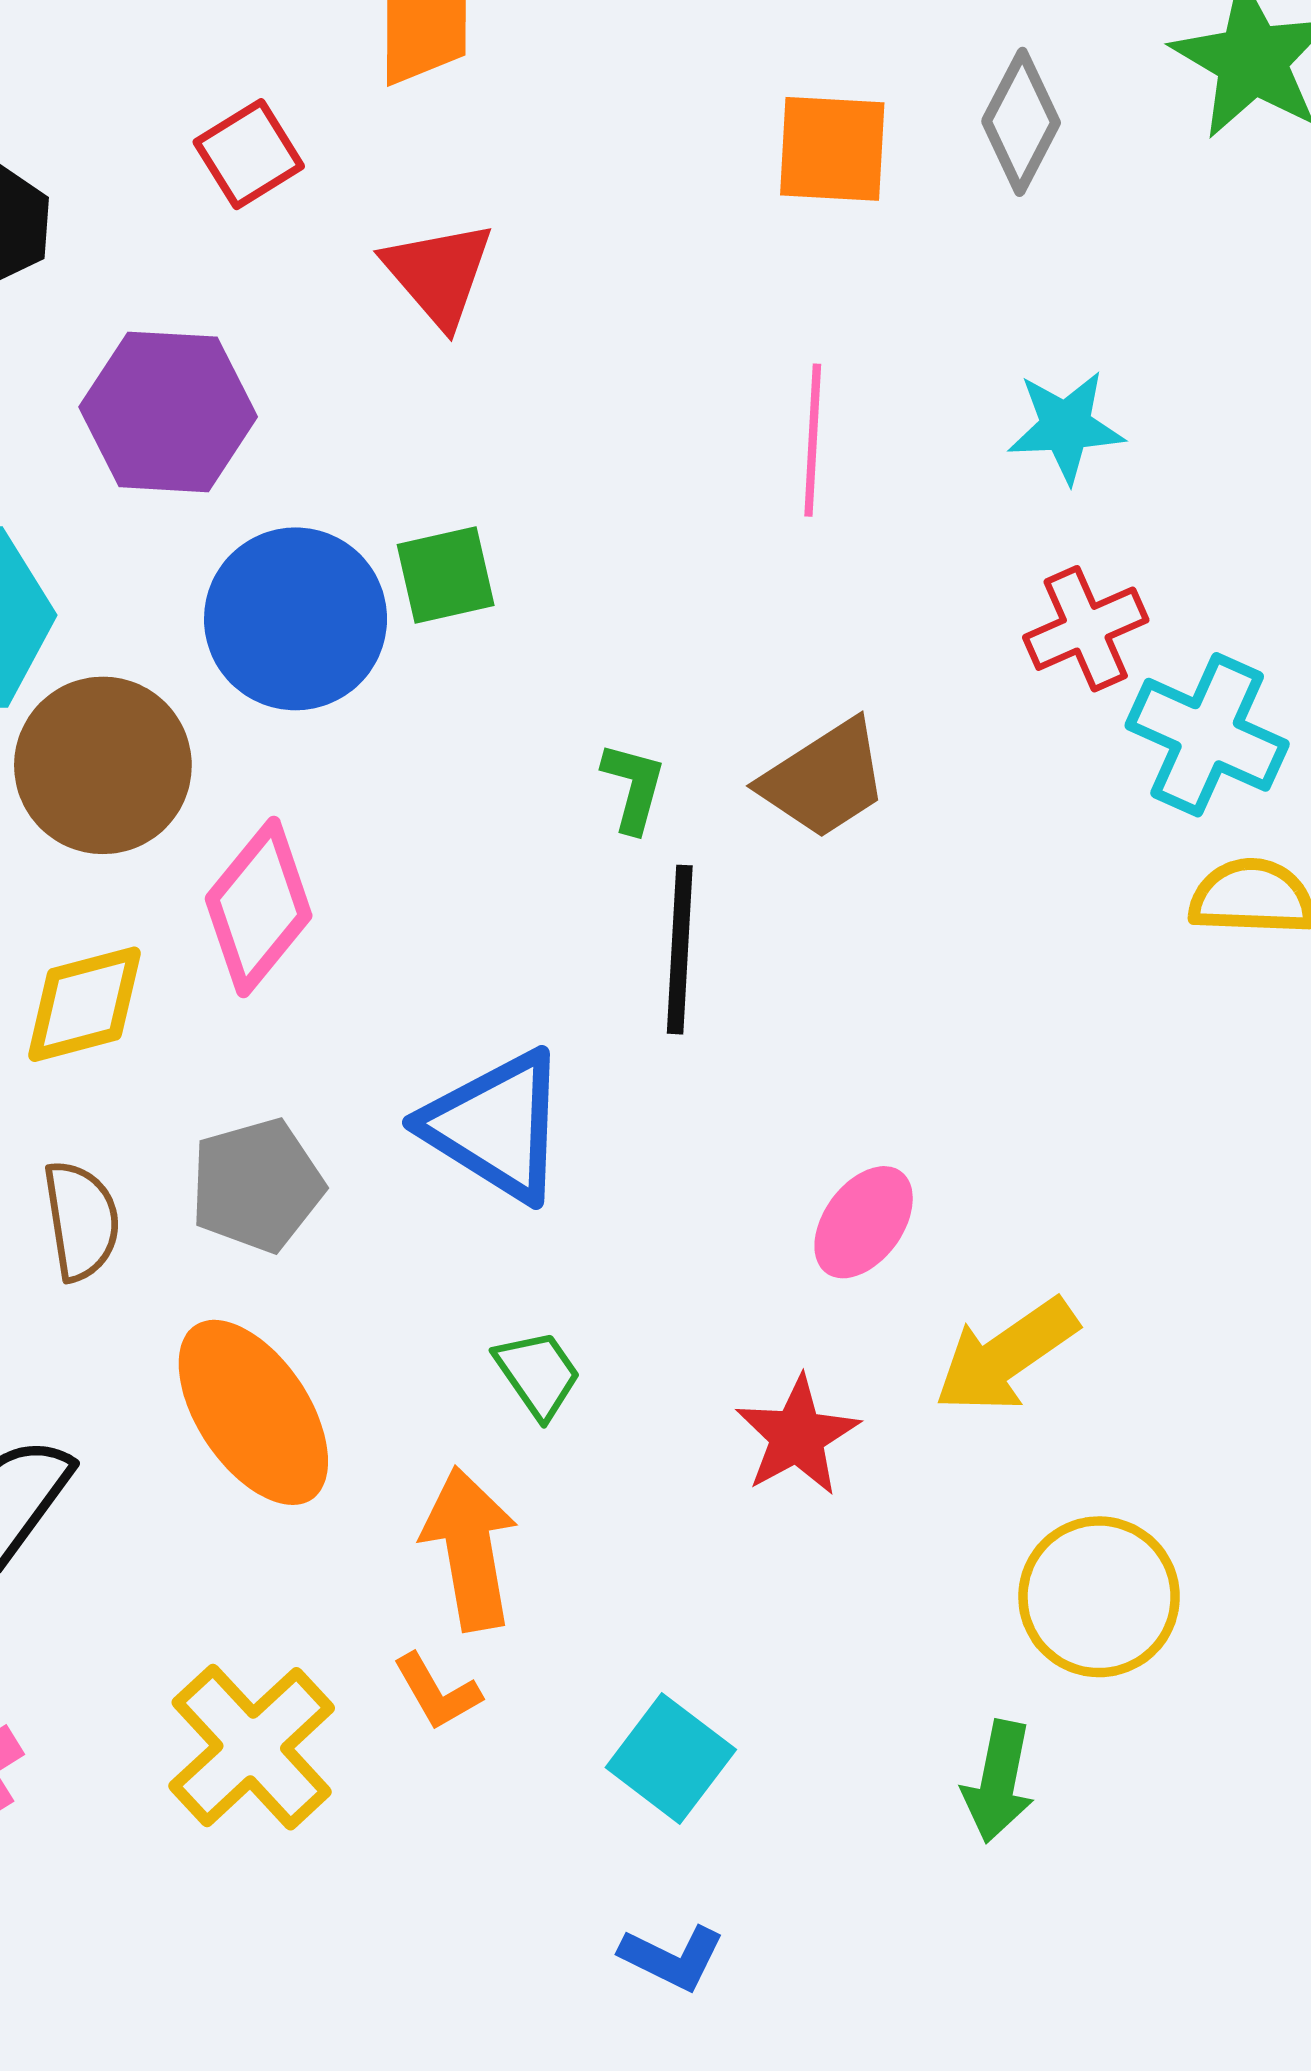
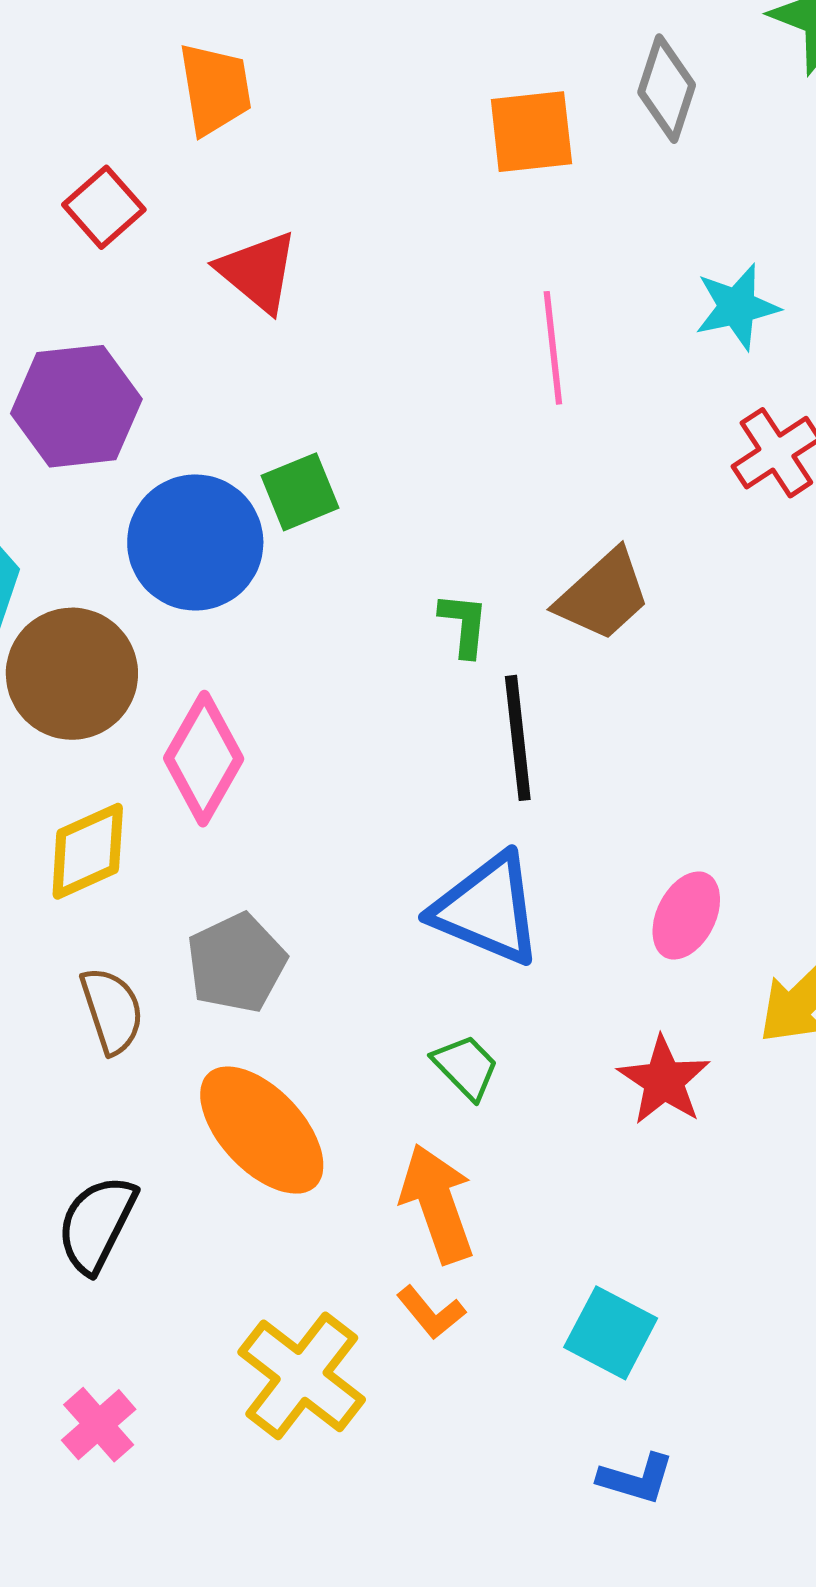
blue triangle: (496, 1126) -> (487, 909), moved

